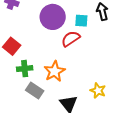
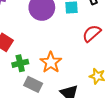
red semicircle: (71, 39) -> (92, 33), moved

